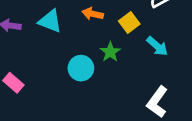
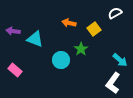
cyan triangle: (50, 21) -> (35, 39), moved
cyan arrow: (157, 46) -> (120, 60), moved

